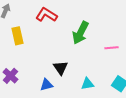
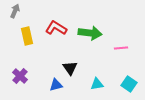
red L-shape: (46, 15) -> (56, 28), moved
green arrow: (80, 33) -> (90, 33), turned -110

